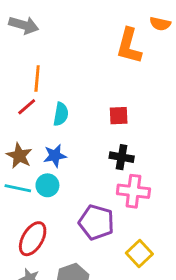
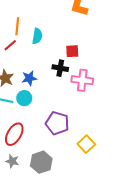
cyan semicircle: (61, 114) -> (37, 36), moved
black cross: (122, 157) -> (60, 68), moved
pink cross: (133, 191) -> (82, 80), moved

